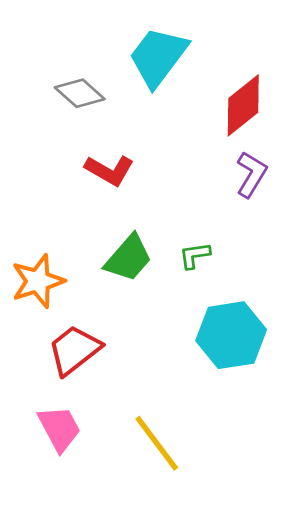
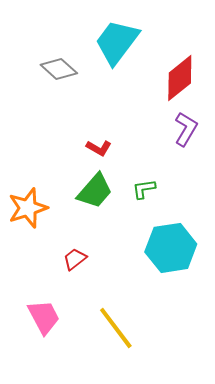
red L-shape: (109, 170) -> (99, 148), moved, size x0.7
red trapezoid: (74, 350) -> (75, 259), moved, size x0.6

